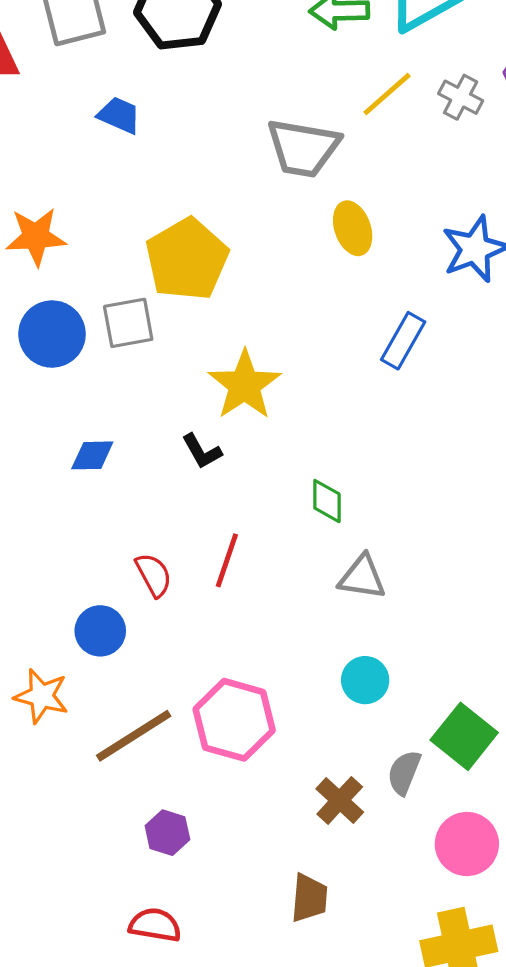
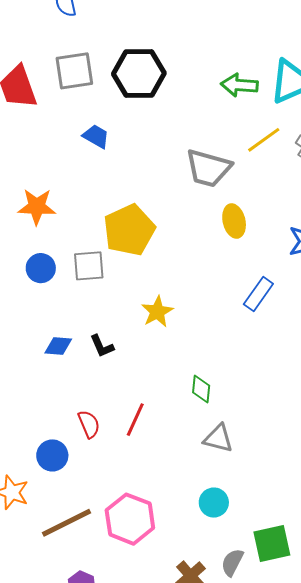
blue circle: (52, 334) -> (41, 268), size x0.7
yellow star: (245, 385) -> (157, 312), size x0.7
black L-shape: (202, 451) -> (102, 346), moved
green square: (464, 736) -> (272, 544), turned 33

